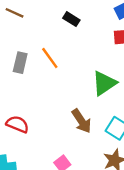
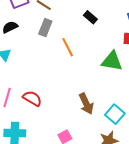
gray rectangle: (20, 63) -> (45, 28), moved
green triangle: (104, 83) -> (112, 61), moved, turned 35

